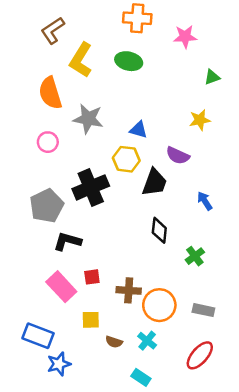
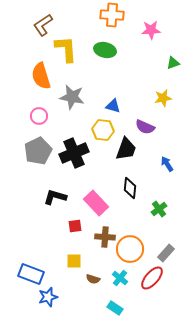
yellow L-shape: (81, 60) -> (66, 49), turned 144
gray pentagon: (47, 206) -> (38, 151), moved
pink rectangle: (61, 287) -> (96, 203), moved
gray rectangle: (203, 310) -> (166, 253), turned -60
red ellipse: (200, 355) -> (152, 278), moved

